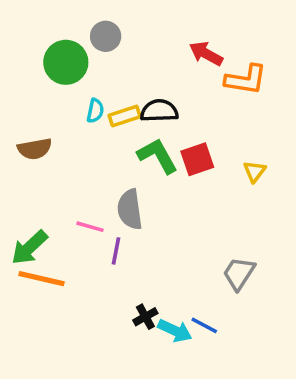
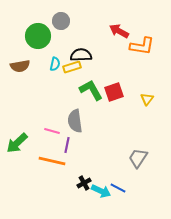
black semicircle: (159, 111) -> (81, 55), moved
brown semicircle: (35, 149) -> (20, 66), moved
orange line: (42, 279) -> (52, 161), moved

